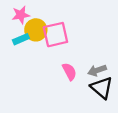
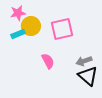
pink square: (55, 35) -> (62, 29), moved
pink semicircle: (69, 72) -> (48, 61), moved

